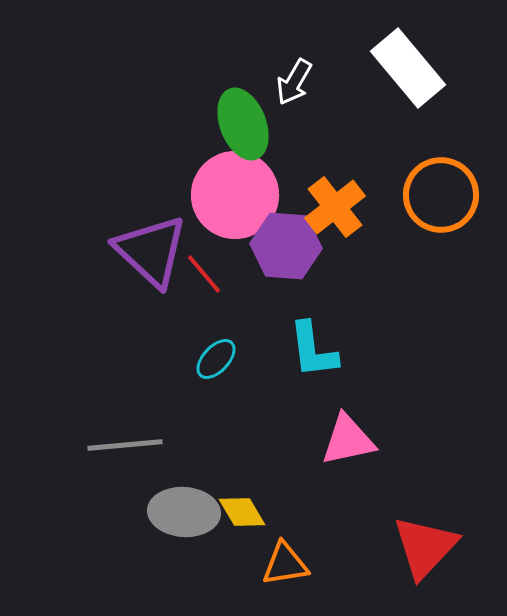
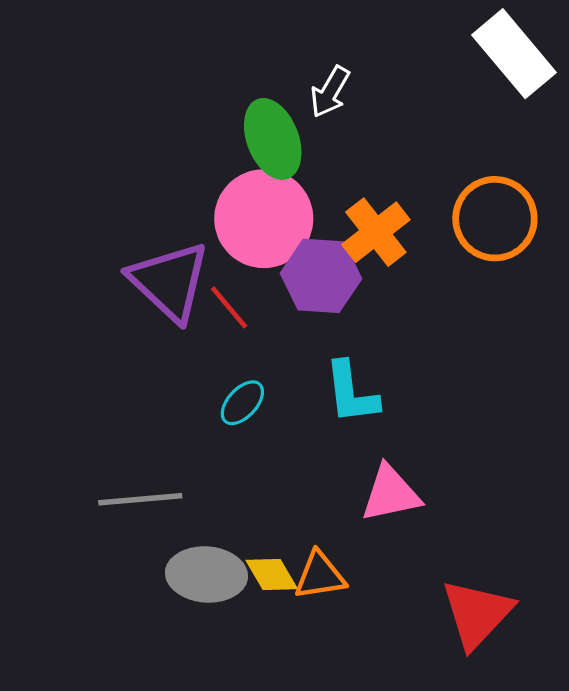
white rectangle: (408, 68) -> (514, 54), moved
orange triangle: (285, 564) -> (320, 576), moved

